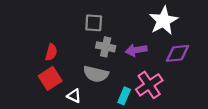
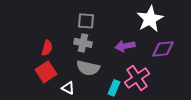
gray cross: (106, 47) -> (83, 43), moved

